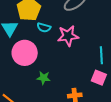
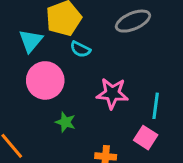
pink star: (68, 36) -> (112, 93), moved

